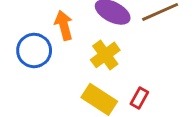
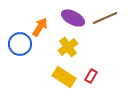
orange arrow: (64, 25) -> (40, 27), turned 48

